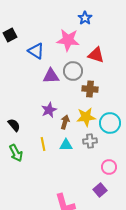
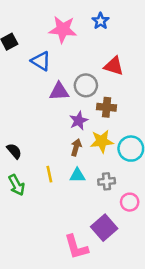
pink star: (68, 40) -> (63, 29), moved
purple star: (49, 110) -> (79, 121), moved
gray cross: (90, 141) -> (107, 181), moved
purple square: (100, 190) -> (104, 228), moved, size x1.5

